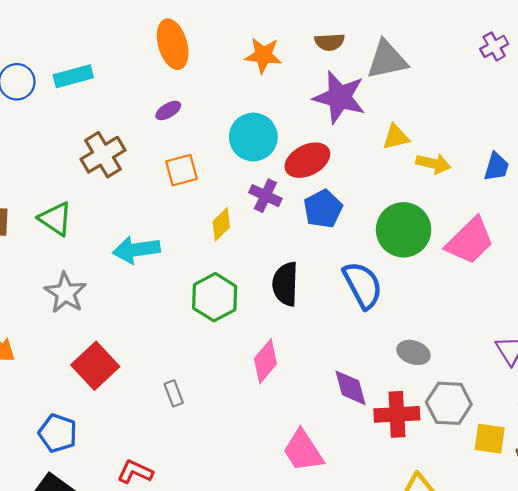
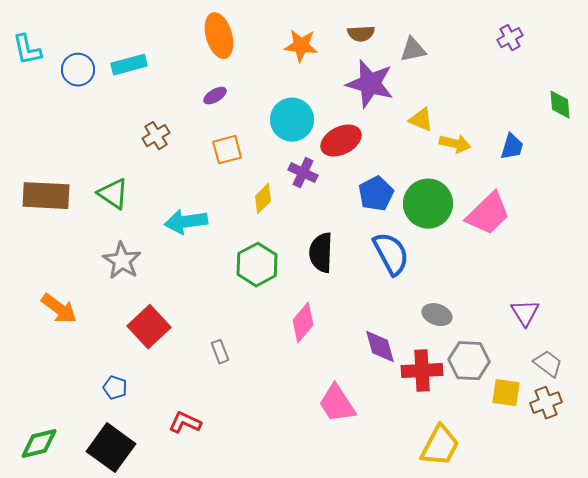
gray triangle: (387, 60) -> (413, 50), size x0.7
yellow triangle: (396, 137) -> (421, 120), turned 36
brown cross: (103, 155) -> (156, 136), size x0.7
blue pentagon: (323, 209) -> (376, 194), moved
blue pentagon: (58, 433) -> (115, 388), size x0.7

